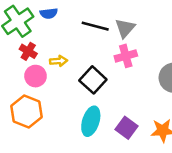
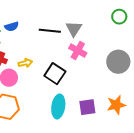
pink cross: (126, 56) -> (78, 51), turned -36
purple square: (127, 128) -> (87, 107), turned -36

